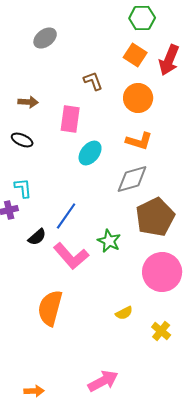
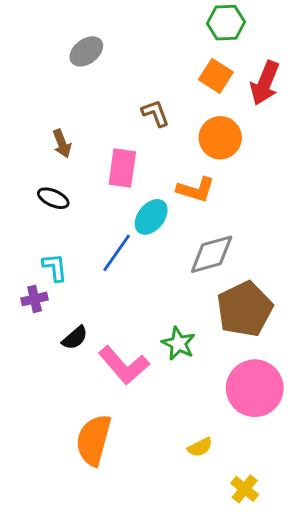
brown arrow: (28, 102) -> (62, 144), turned 66
orange L-shape: (139, 141) -> (196, 190), moved
blue line: (66, 216) -> (117, 253), moved
yellow cross: (161, 331) -> (245, 489), moved

